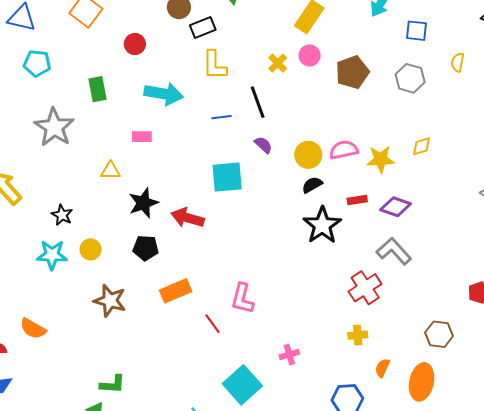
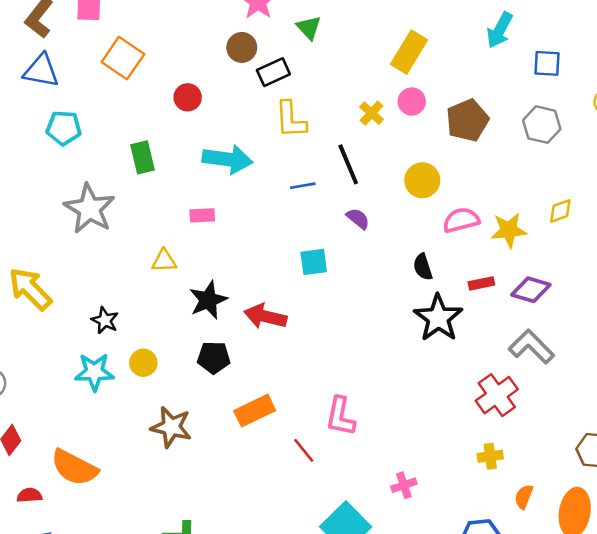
yellow circle: (308, 155) -> (422, 180), moved
cyan square: (227, 177) -> (314, 262), size x0.7
black semicircle: (312, 185) -> (423, 267), turned -75
orange semicircle: (33, 329) -> (74, 468), size x1.4

